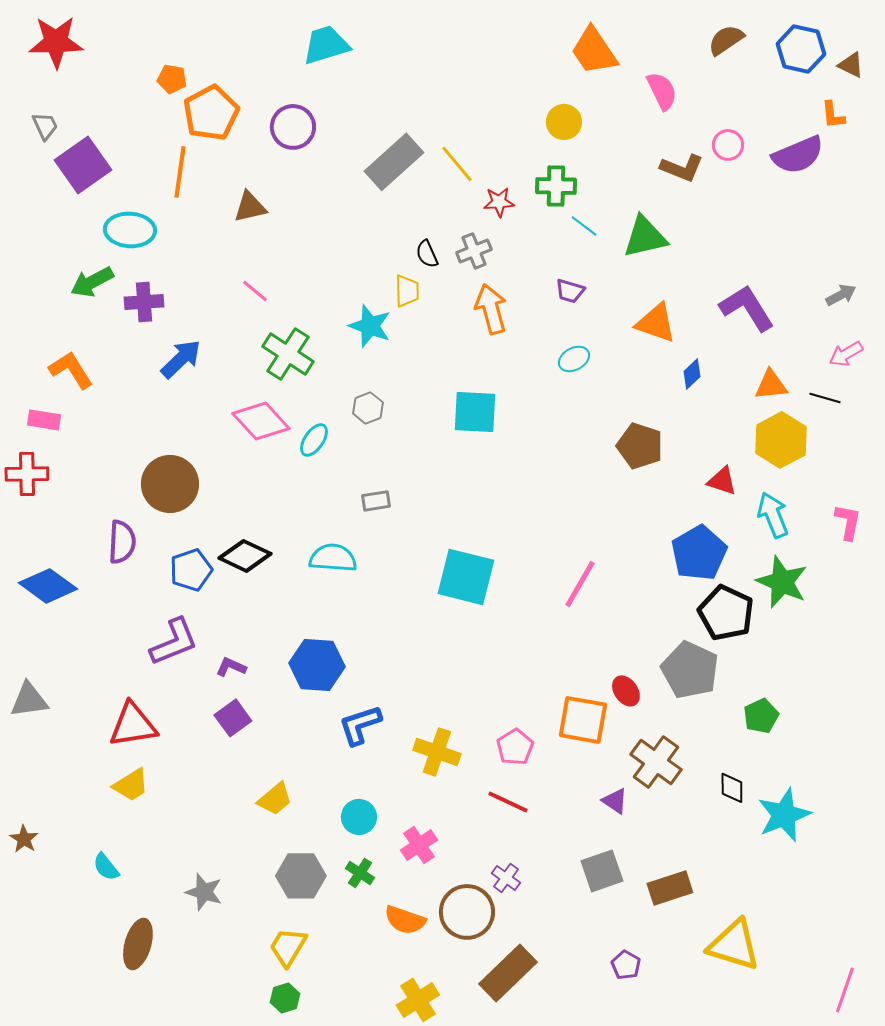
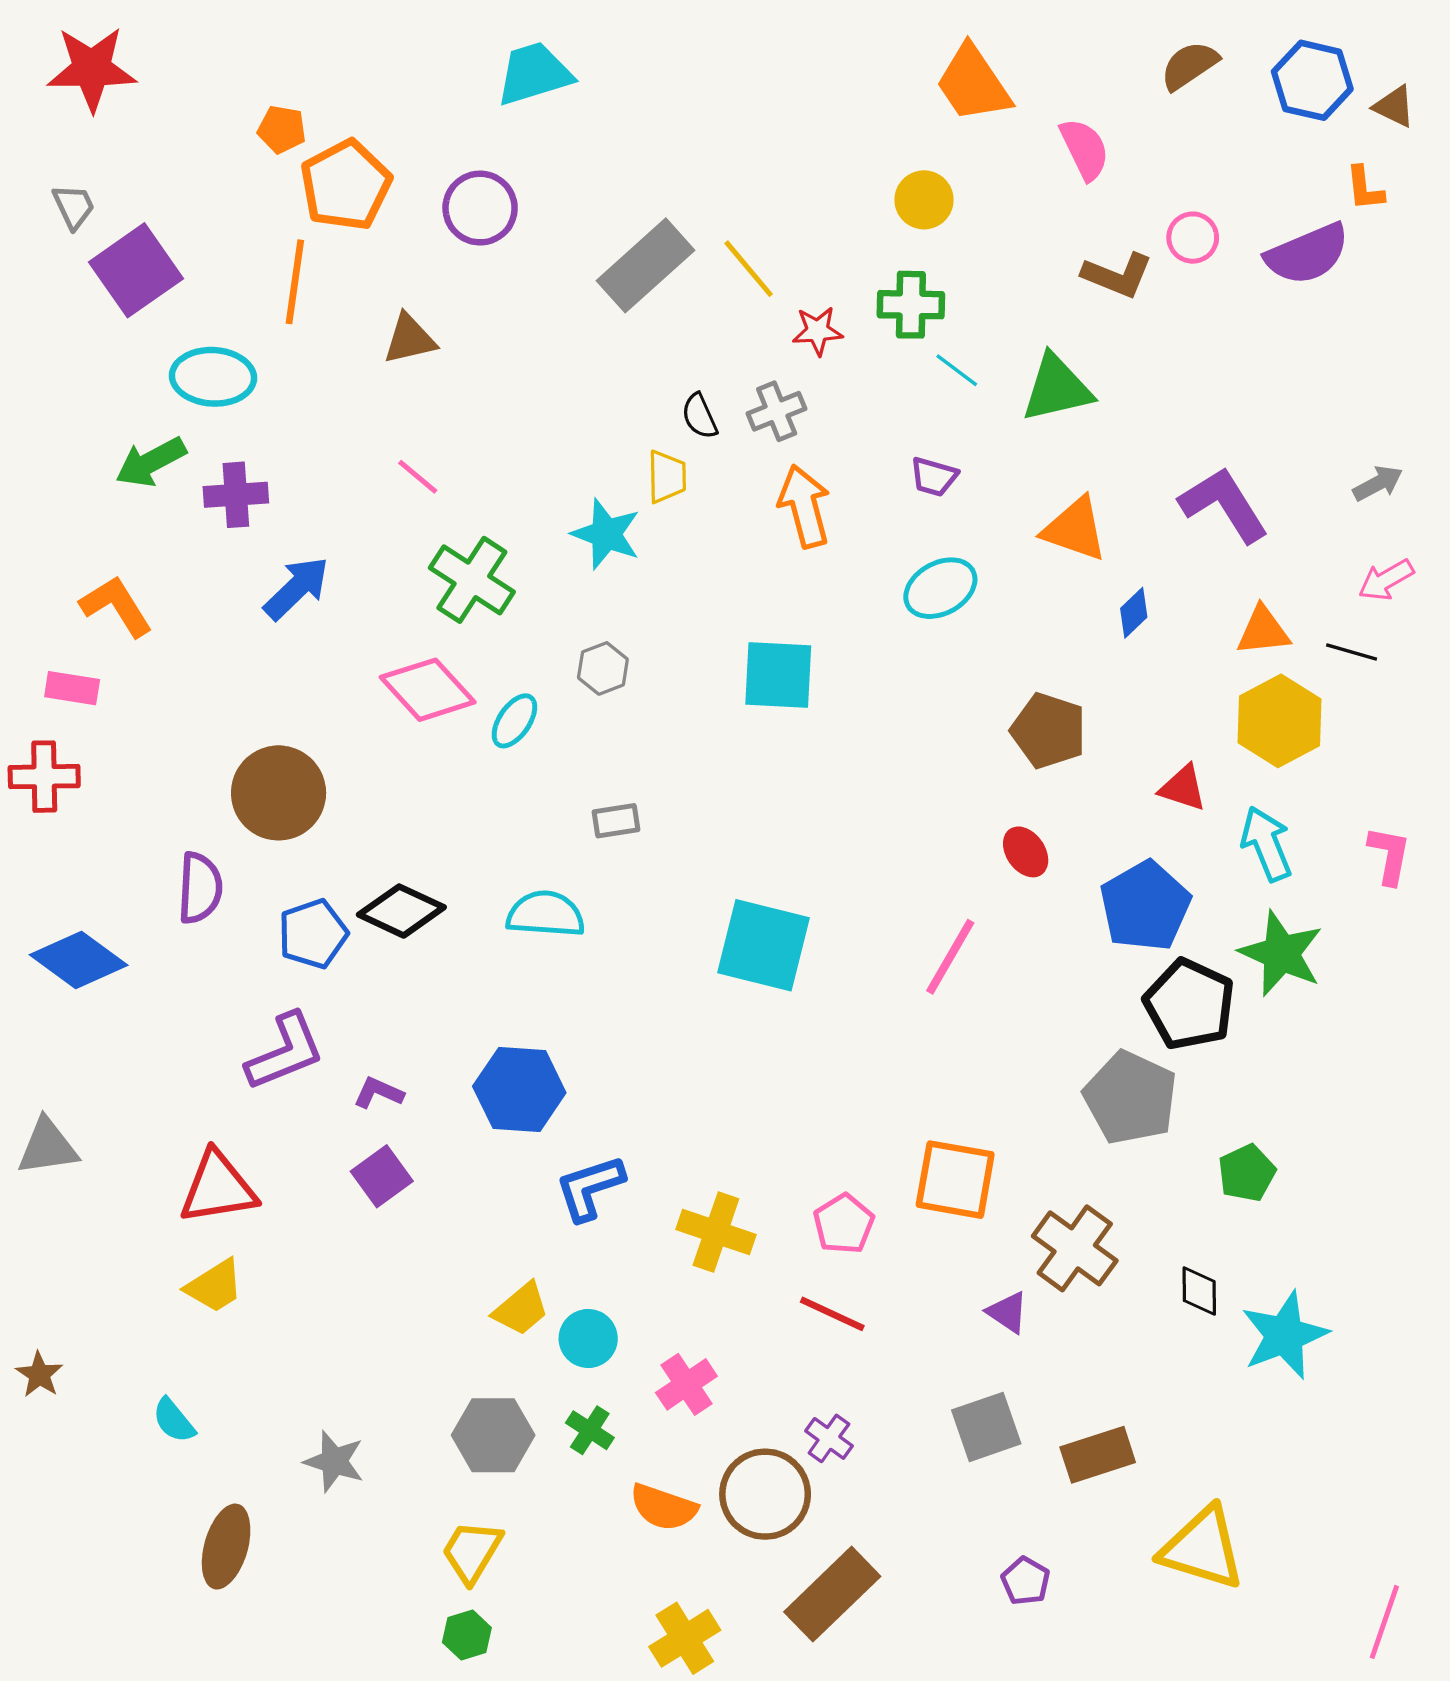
cyan ellipse: (574, 359) -> (940, 588), size x1.4
red ellipse: (626, 691) -> (1026, 852), moved
yellow trapezoid: (275, 799) -> (521, 1309), moved

